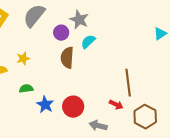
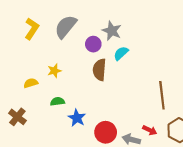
red arrow: (116, 105) -> (150, 130), moved
red circle: (73, 107) -> (106, 132), moved

